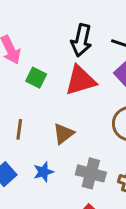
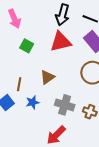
green square: (36, 78) -> (27, 46), moved
brown line: (19, 129) -> (19, 84), moved

